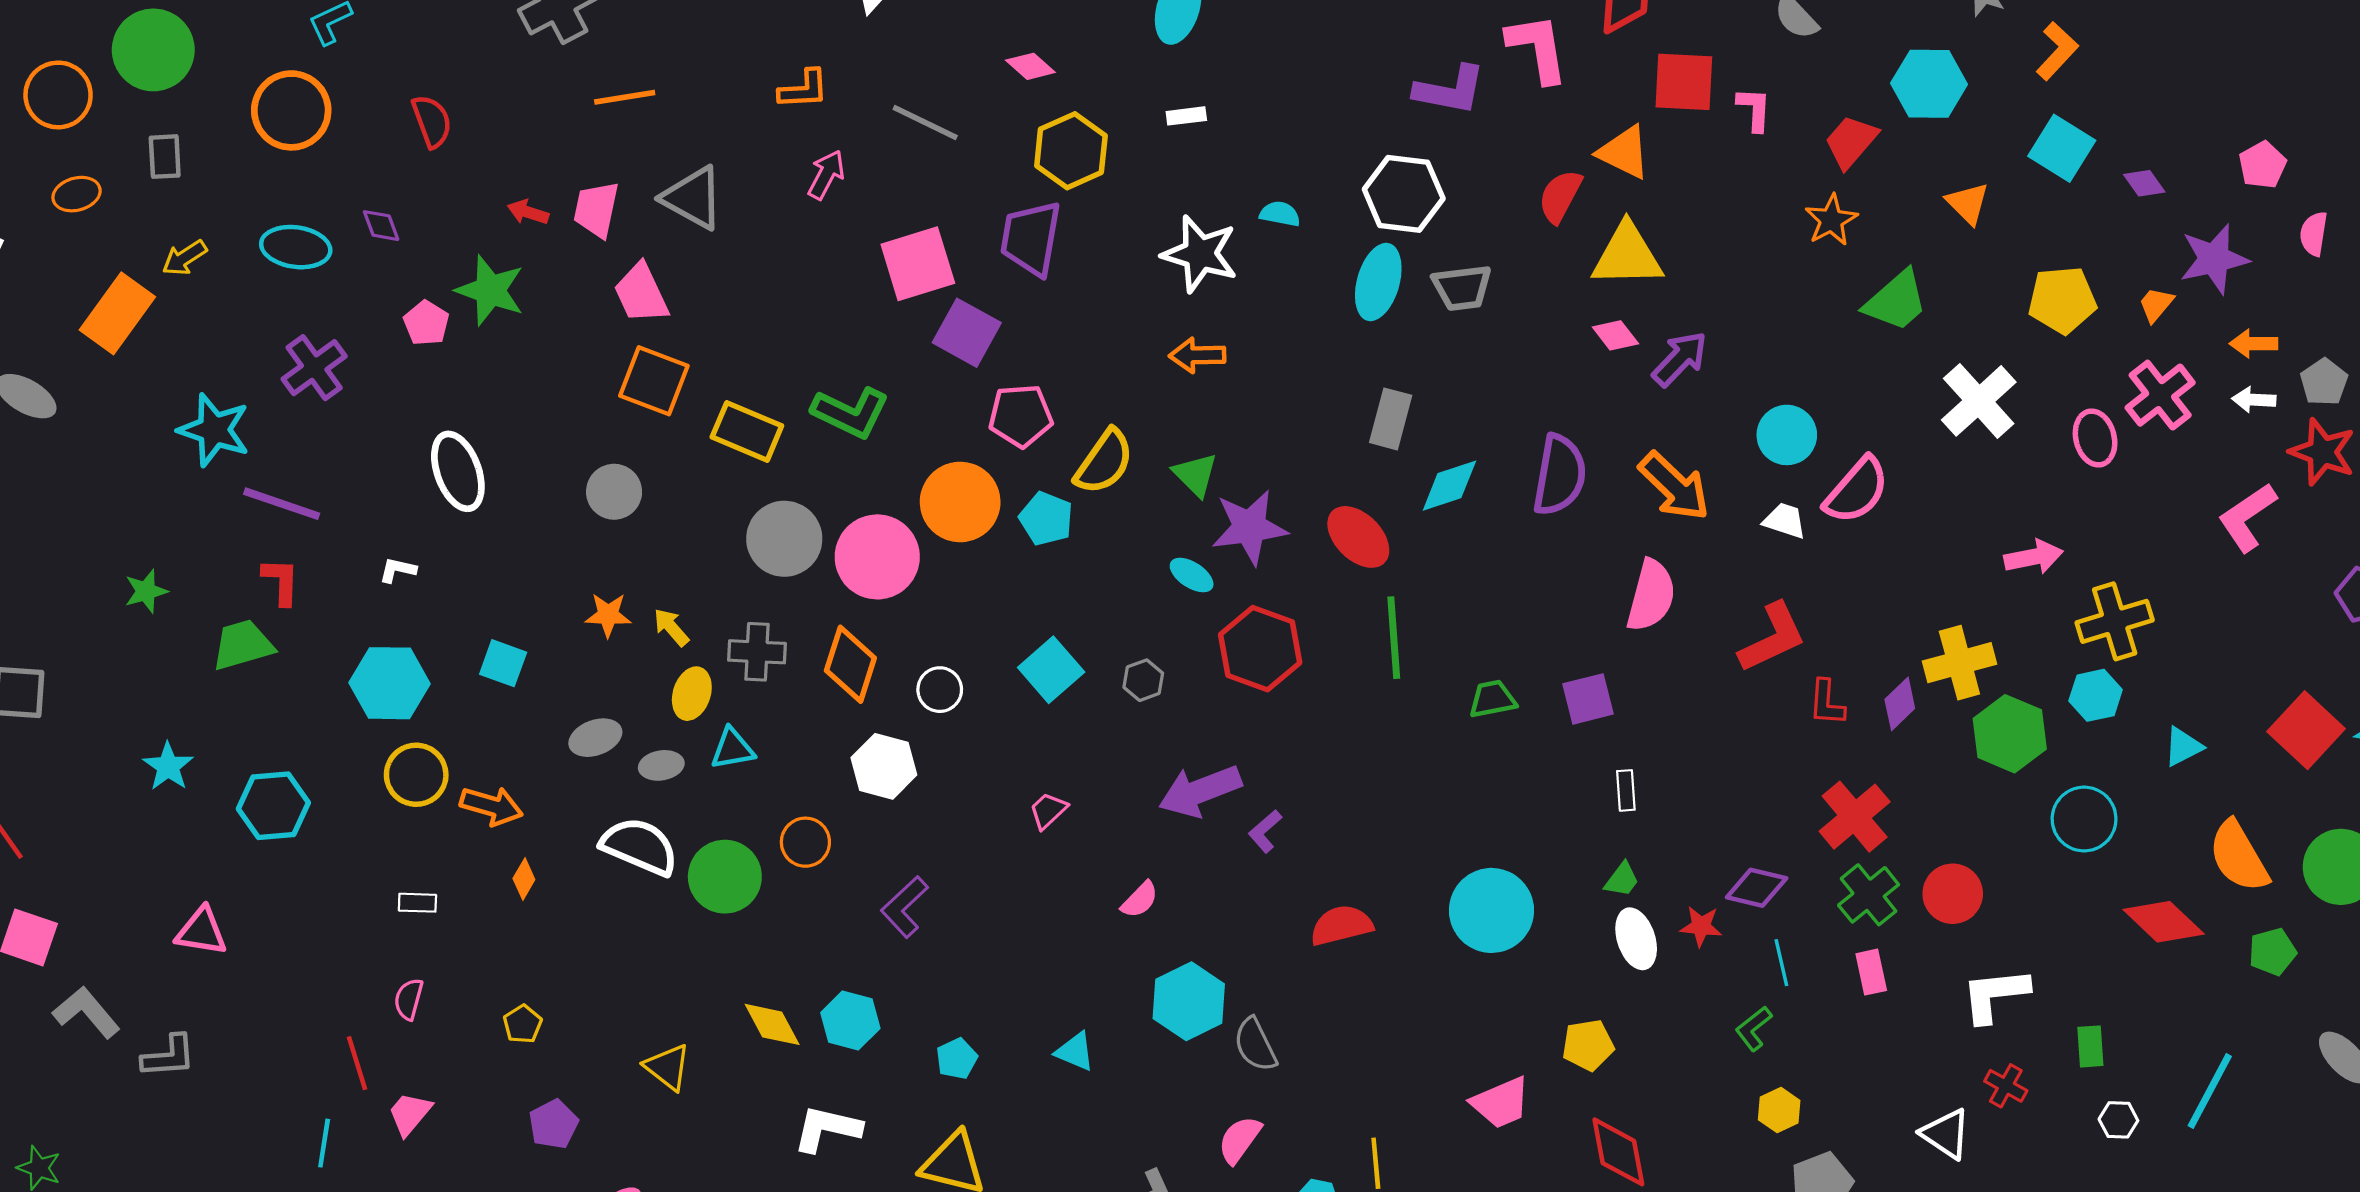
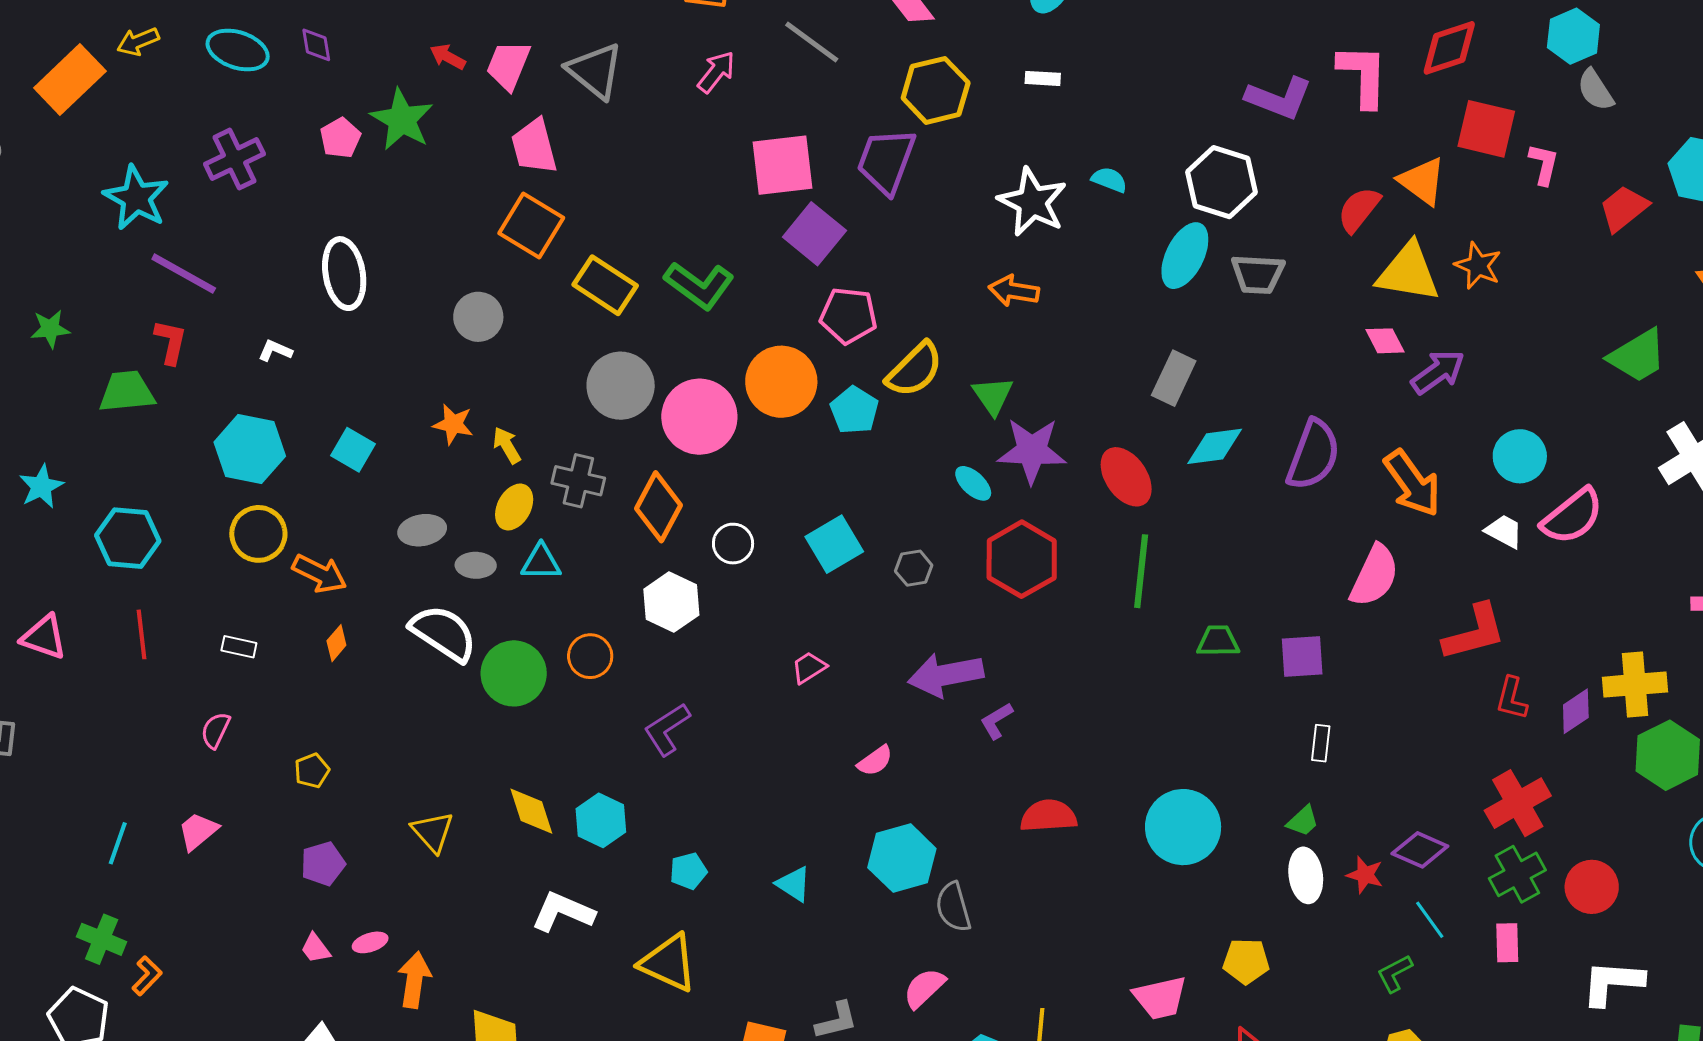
orange star: (1831, 220) -> (1478, 266), moved, turned -30
cyan line: (1781, 963) -> (1430, 920), turned -33
red line: (357, 1063) -> (142, 634), moved

